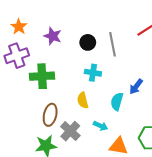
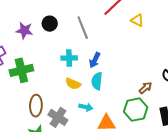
black circle: (88, 42) -> (50, 24), moved
blue arrow: (136, 87) -> (95, 60), moved
yellow semicircle: (83, 100) -> (73, 84), moved, turned -42

